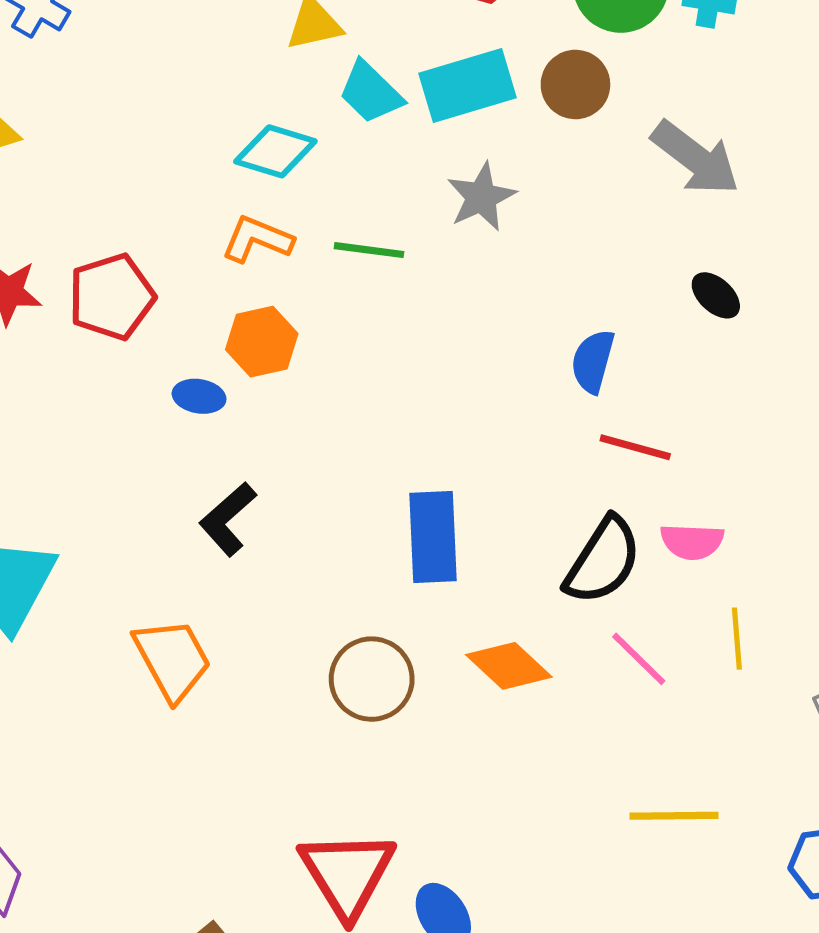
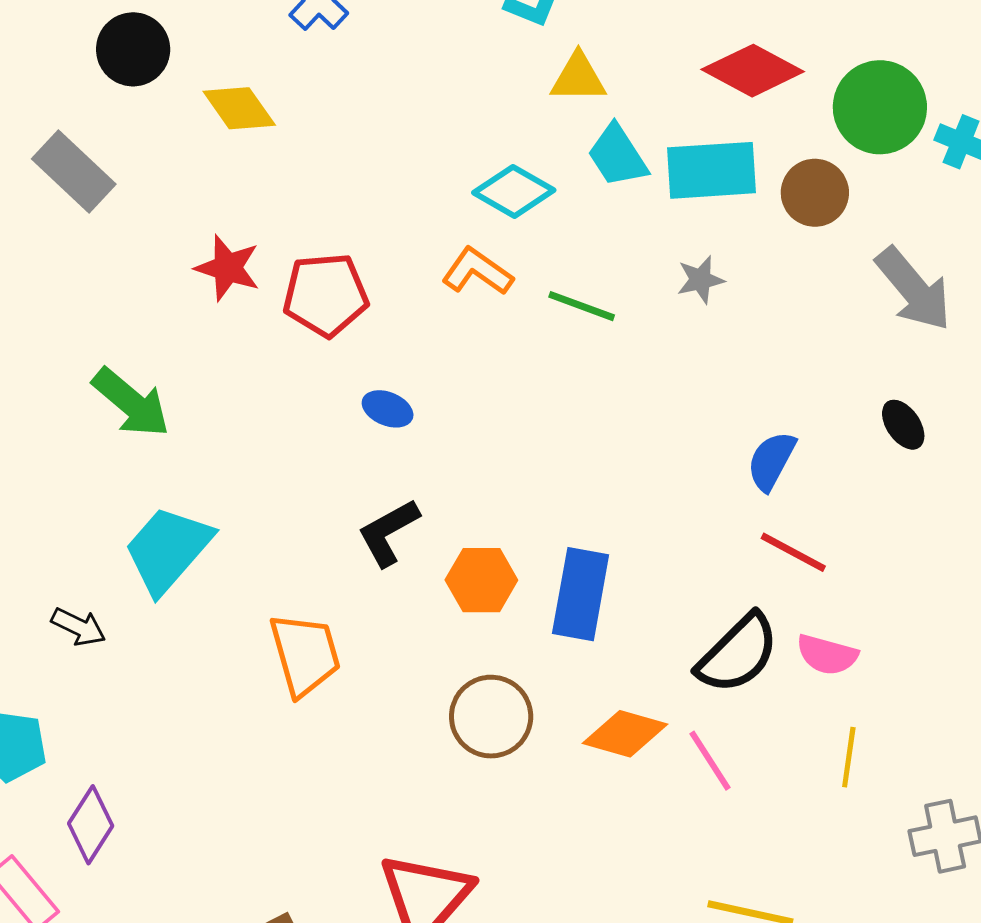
gray star: (481, 197) -> (701, 280), size x0.7
orange hexagon: (262, 342) -> (481, 580), moved
pink line: (639, 659) -> (710, 761), moved
orange diamond: (509, 666) -> (625, 734), turned -40

